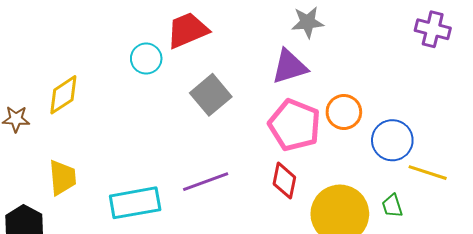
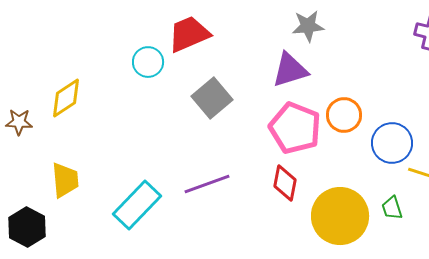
cyan rectangle: (135, 203) -> (137, 205), turned -36

